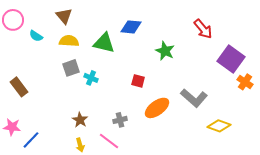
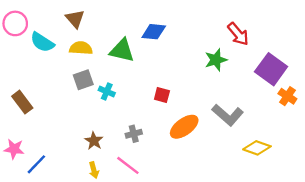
cyan semicircle: (36, 36) -> (42, 42), size x1.5
green star: (165, 51) -> (216, 60), moved, turned 30
gray cross: (120, 120) -> (134, 134), moved

